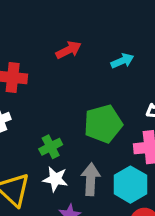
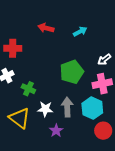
red arrow: (69, 50) -> (46, 28), turned -133
green cross: (51, 147) -> (28, 89), moved, turned -32

